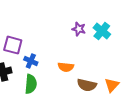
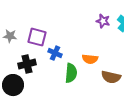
green semicircle: (31, 84) -> (71, 73), moved

